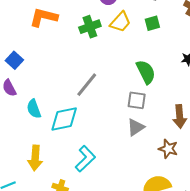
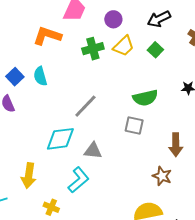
green square: (152, 23) -> (155, 50), turned -35
green semicircle: (146, 72) -> (145, 98), turned 100
cyan semicircle: (34, 109) -> (40, 76), moved
gray triangle: (136, 127) -> (93, 151), moved, turned 36

